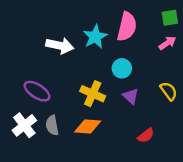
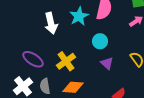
white arrow: (60, 46) -> (51, 23), turned 65
yellow cross: (93, 94) -> (66, 61), moved, turned 30

